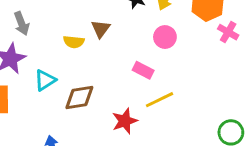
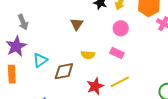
yellow semicircle: (74, 42) -> (88, 55), moved
pink rectangle: (143, 70) -> (117, 53), moved
yellow line: (160, 100) -> (120, 82), moved

